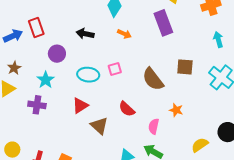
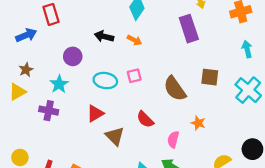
red rectangle: (36, 28) -> (51, 14), moved
orange arrow: (124, 34) -> (134, 40), moved

